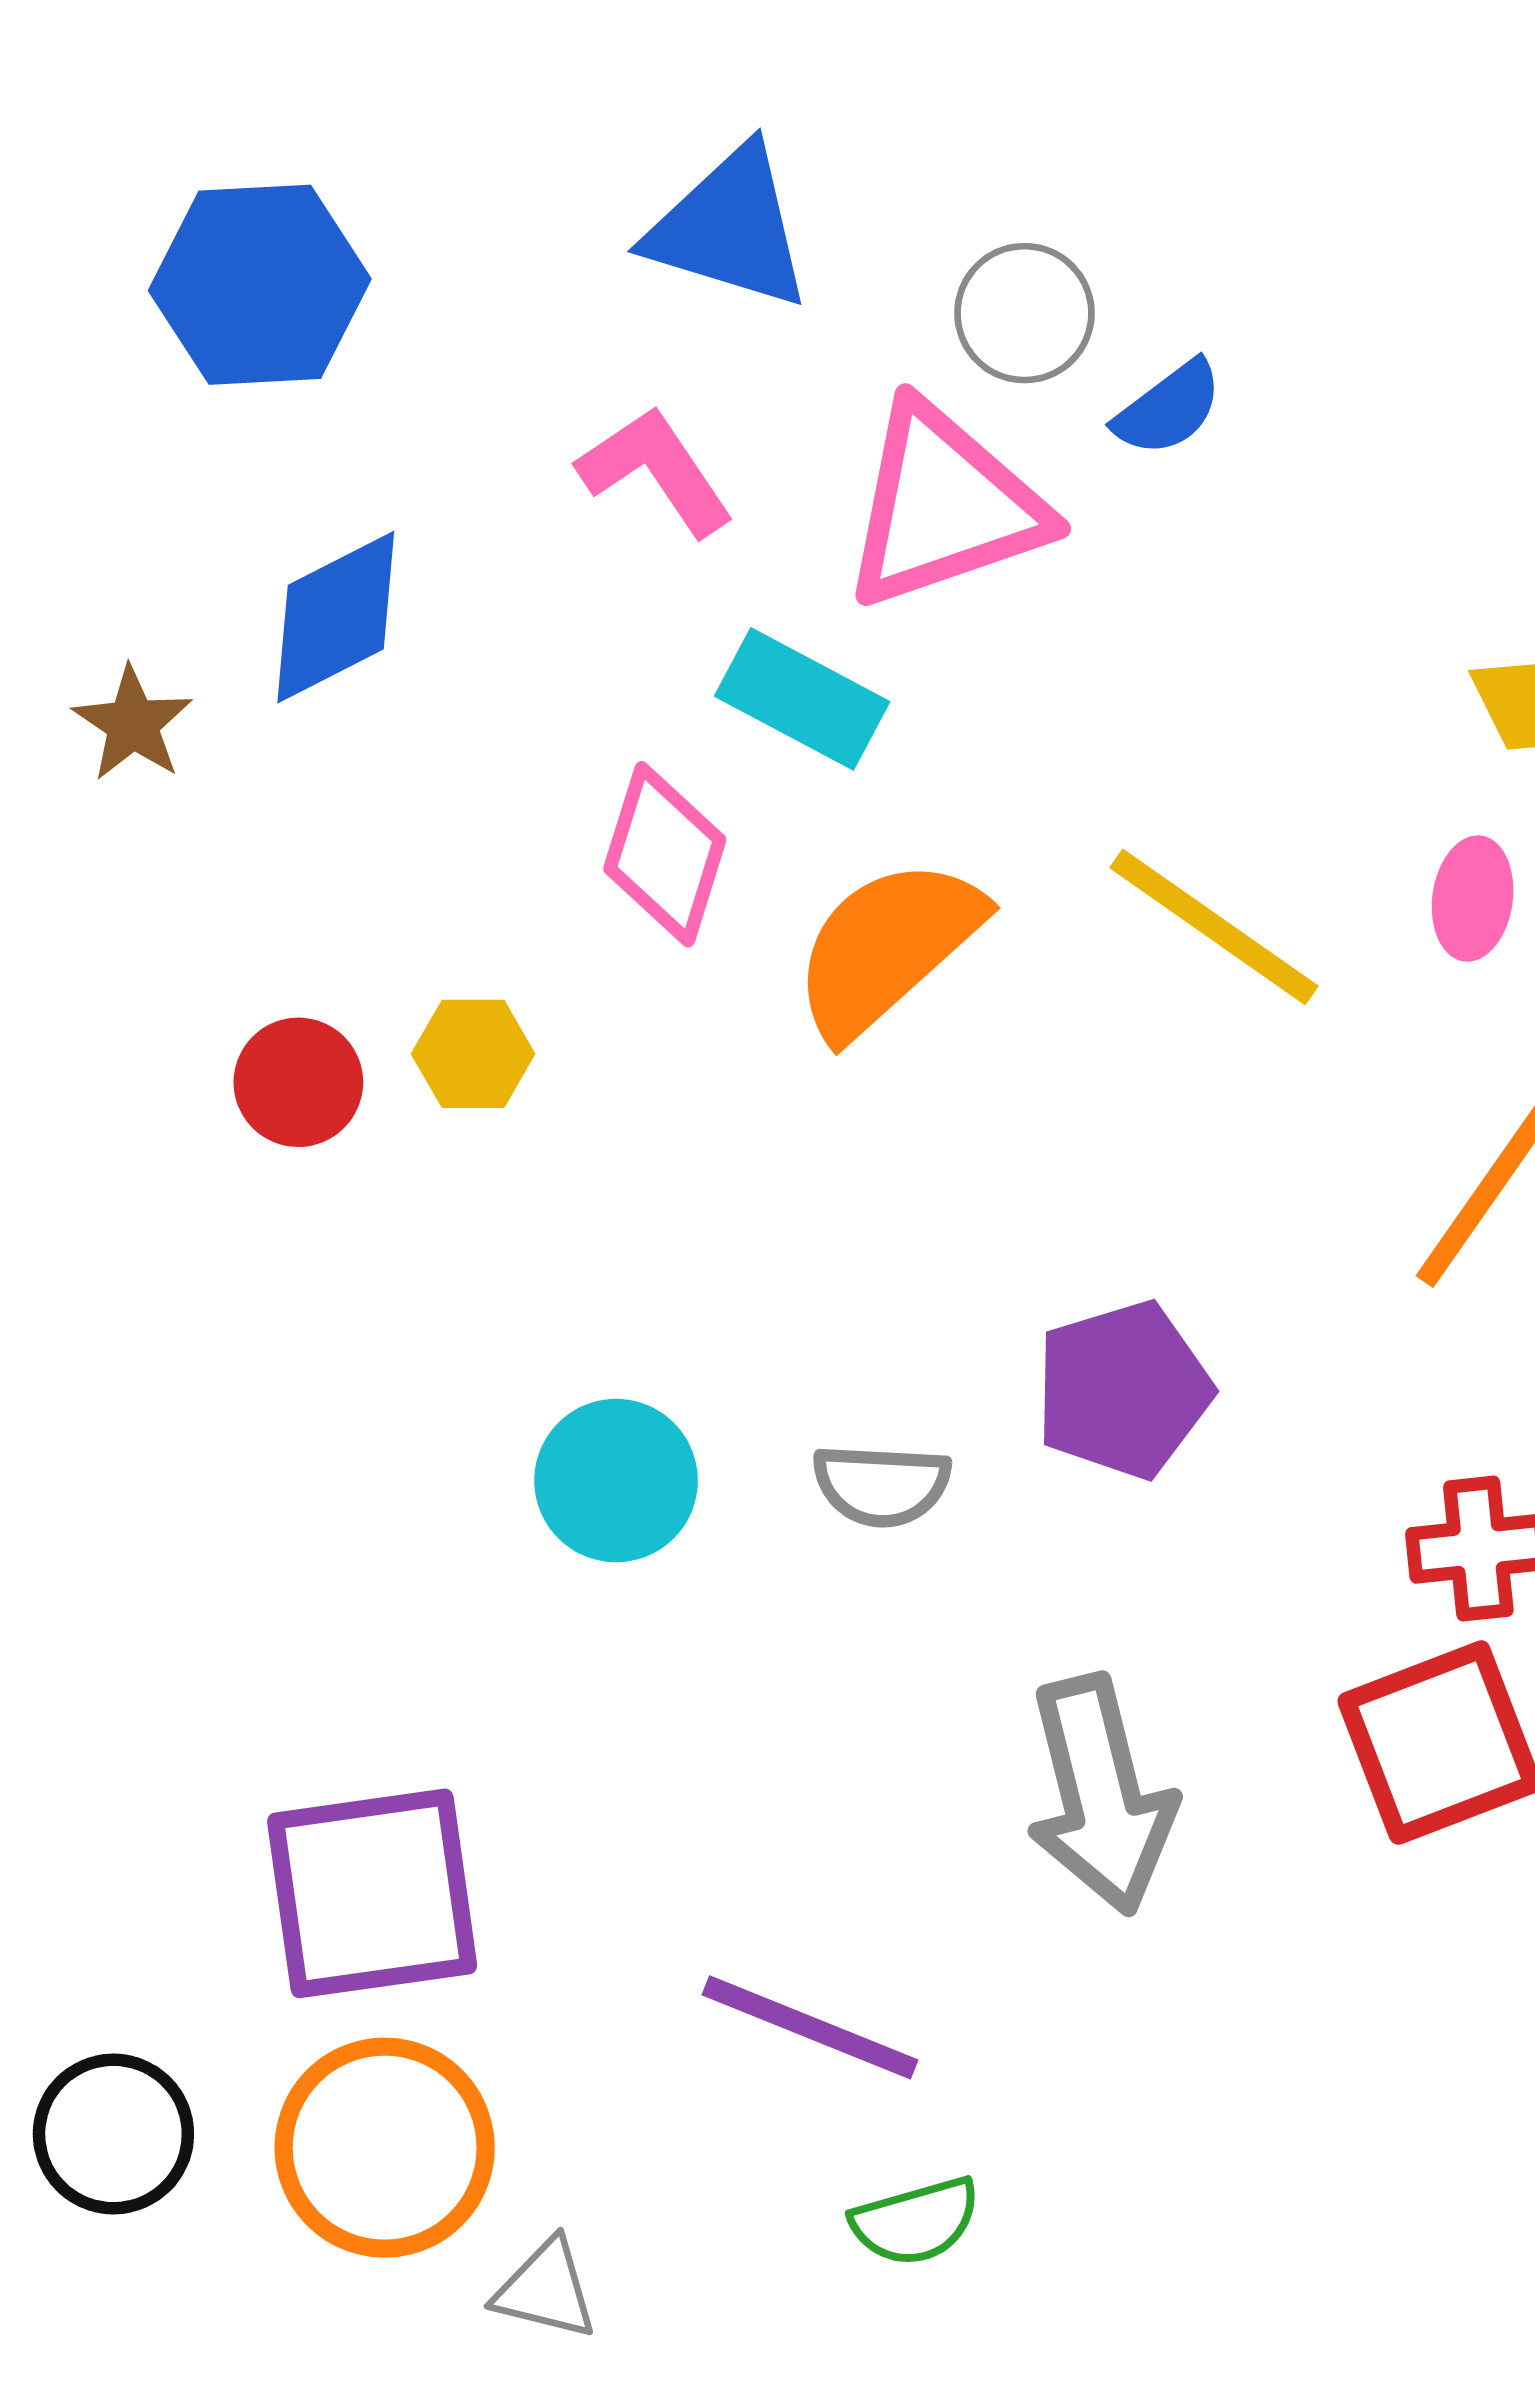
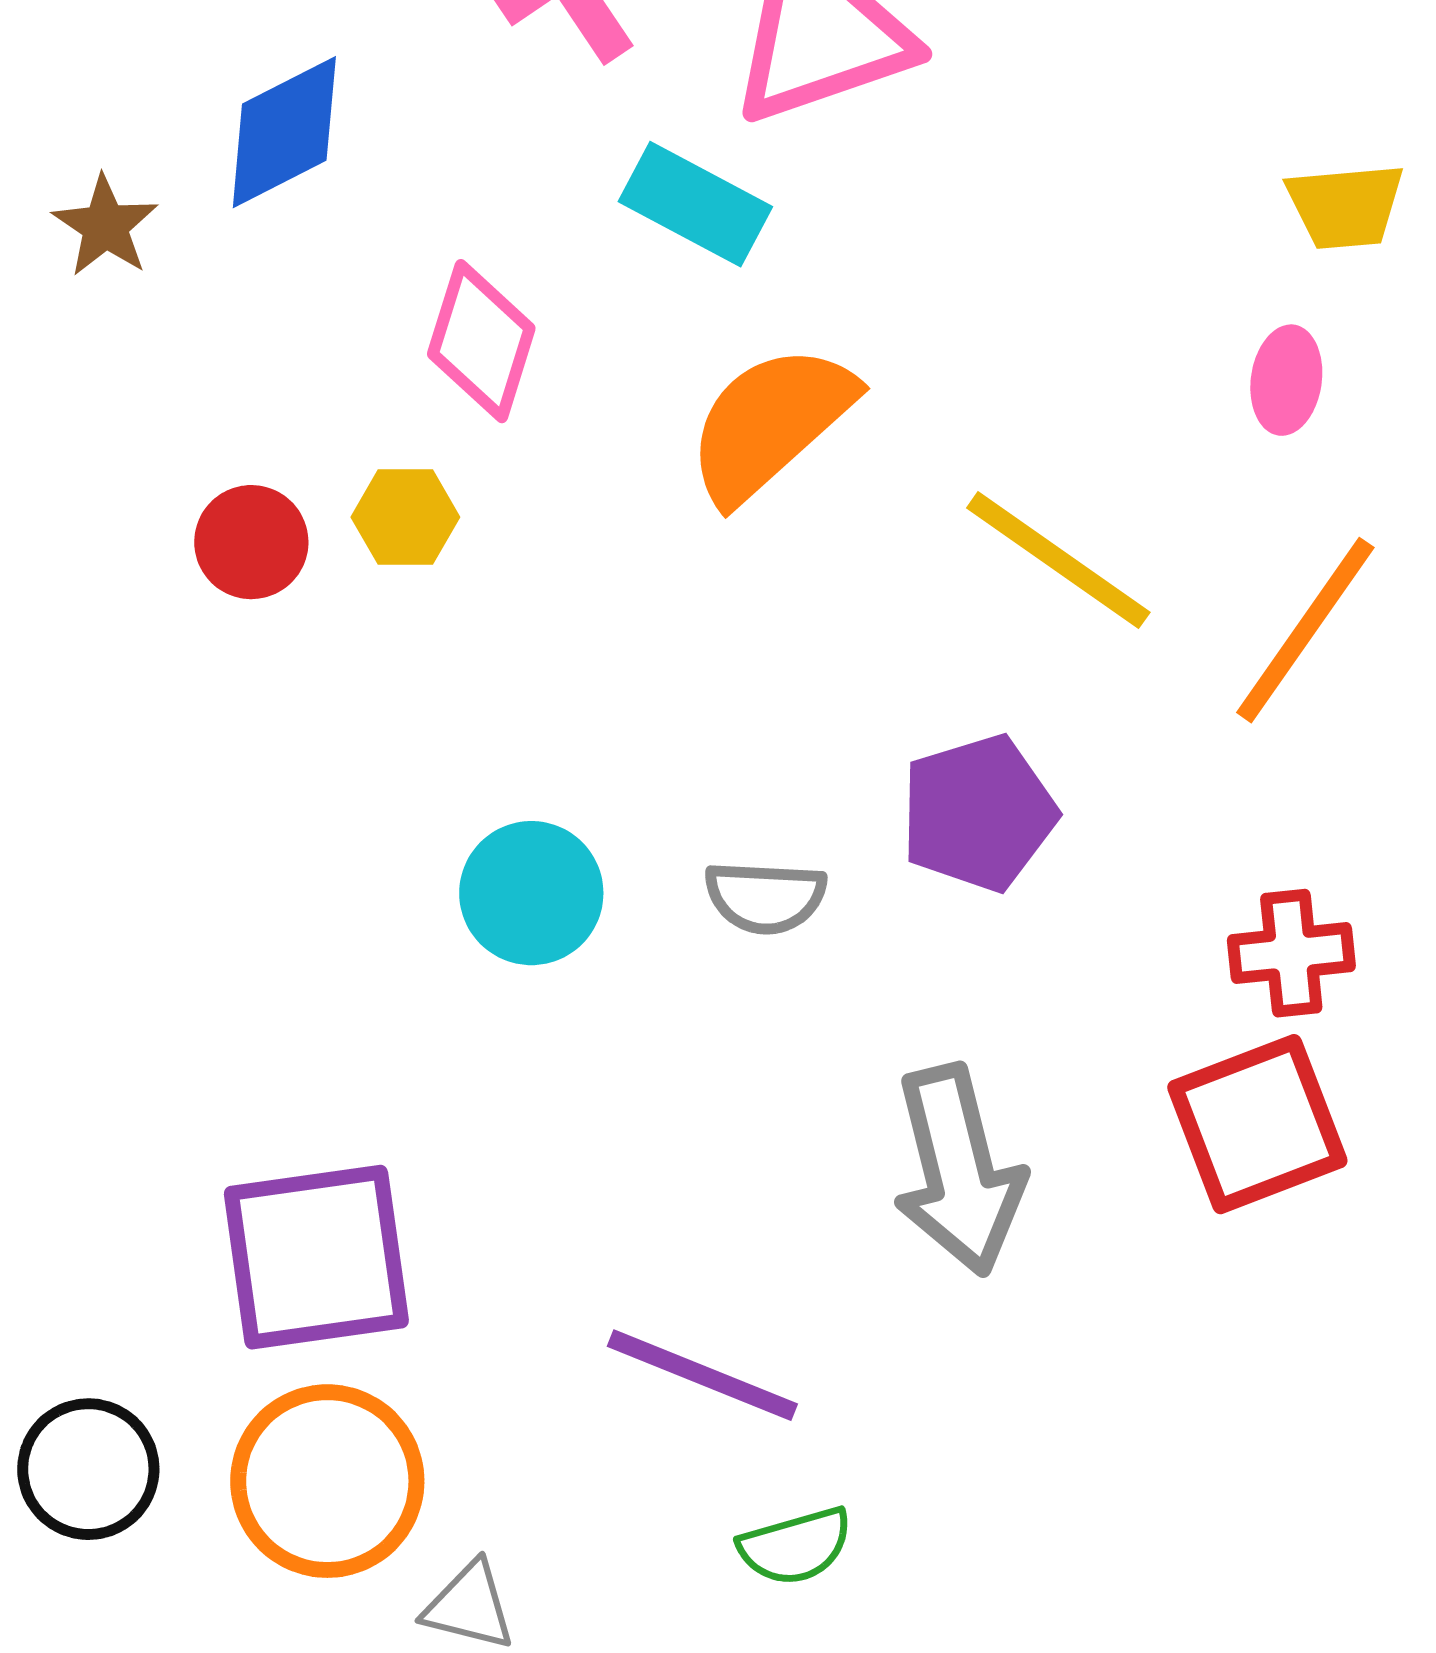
pink diamond: (665, 854) -> (481, 341), moved
yellow line: (1214, 927) -> (1058, 560), moved

